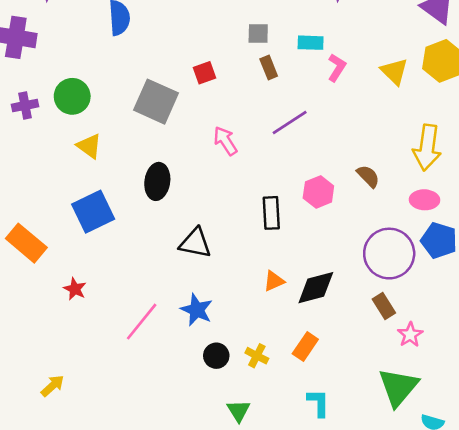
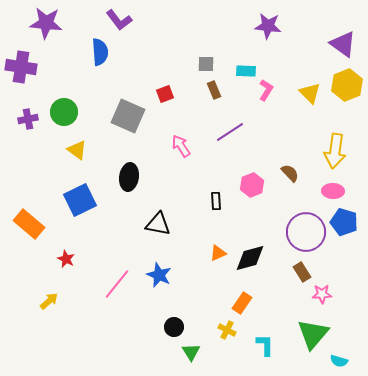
black rectangle: (271, 213) -> (216, 201), size x0.7
pink star: (410, 335) -> (322, 294), turned 30
black circle: (216, 356) -> (174, 327), moved
yellow cross: (257, 356) -> (227, 330), moved
yellow arrow: (53, 386) -> (49, 301), moved
cyan L-shape: (318, 403) -> (265, 345), moved

